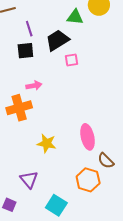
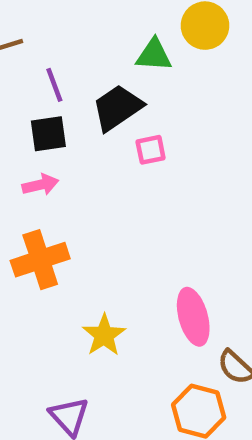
pink arrow: (34, 86) -> (40, 185), moved
yellow star: (47, 143) -> (104, 335), turned 30

